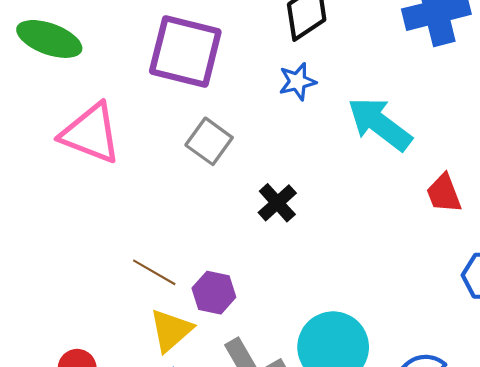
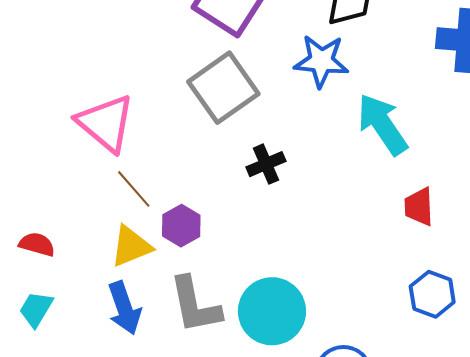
blue star: (297, 82) -> (321, 61), size x1.5
pink triangle: (91, 133) -> (106, 123), moved
gray square: (209, 141) -> (223, 88), size x1.6

